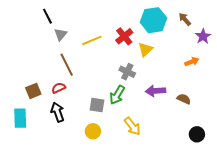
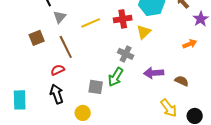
red cross: (124, 36) -> (123, 19), turned 30
brown square: (33, 91) -> (37, 38), moved
yellow arrow: (132, 126) -> (169, 108), moved
yellow circle: (93, 131) -> (83, 113), moved

